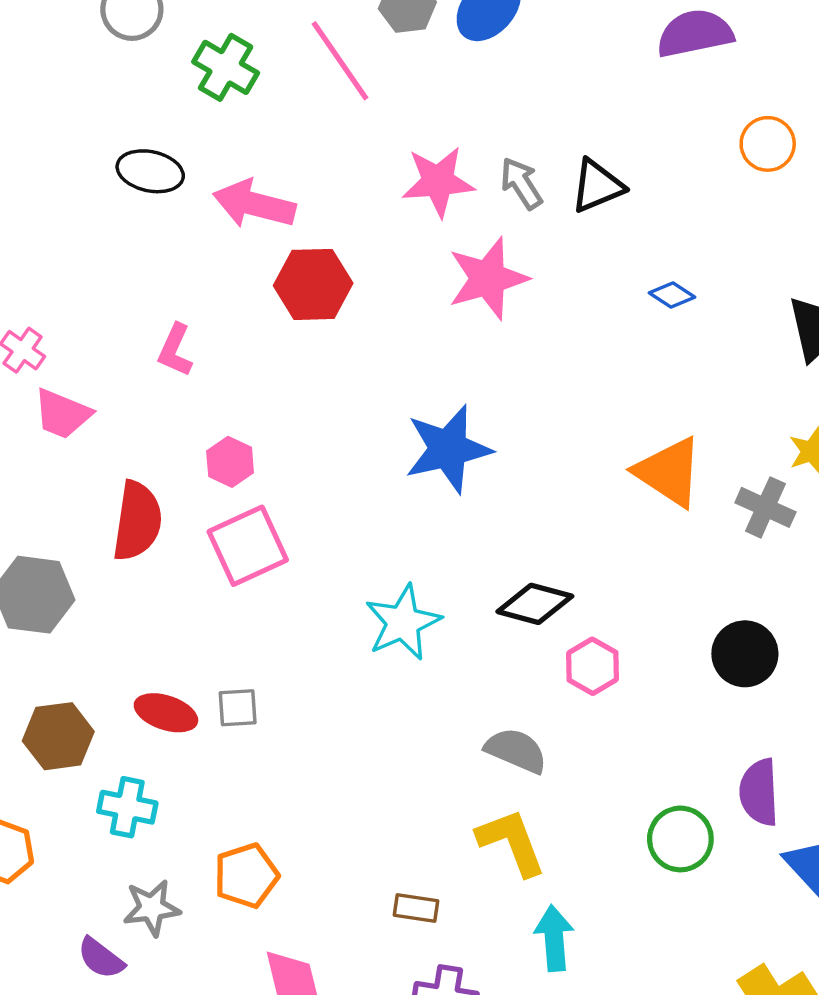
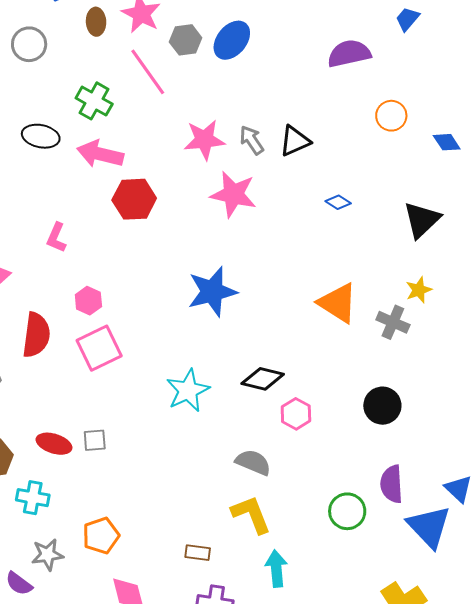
green cross: (226, 67) -> (94, 101), moved
pink star: (488, 278) -> (233, 194), turned 30

